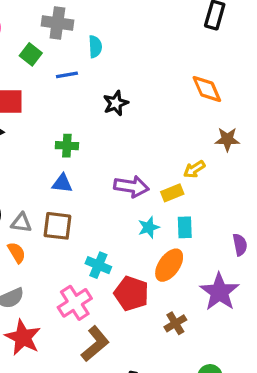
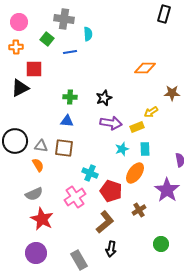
orange diamond: (207, 89) -> (145, 68), moved, turned -65
black star: (116, 103) -> (104, 98), moved
brown L-shape: (95, 344) -> (105, 222), moved

